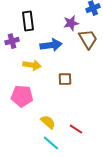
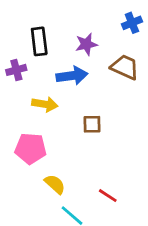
purple star: (71, 23) -> (86, 44), moved
brown trapezoid: (88, 39) -> (125, 67), turned -35
yellow semicircle: (48, 122) -> (55, 184), moved

